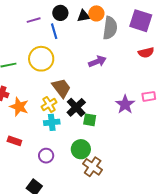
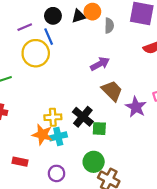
gray semicircle: (110, 28) -> (109, 26), size x0.6
yellow circle: (41, 59) -> (36, 53), moved
brown trapezoid: (61, 88) -> (112, 91), moved
yellow cross: (49, 104) -> (53, 117), turned 35
orange star: (19, 107) -> (42, 135), moved

